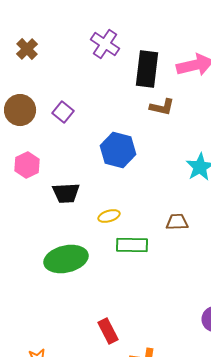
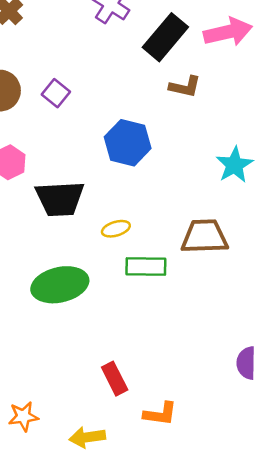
black rectangle: (147, 69) -> (165, 37), turned 33
black trapezoid: (66, 193) -> (60, 199), size x1.4
brown trapezoid: (177, 222) -> (205, 237), size x1.6

